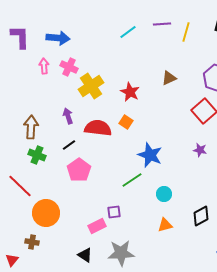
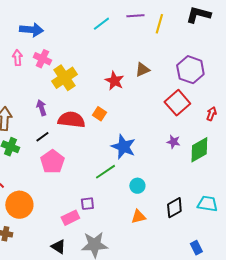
red star: (130, 92) -> (114, 81), moved

